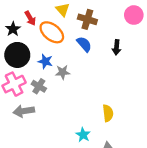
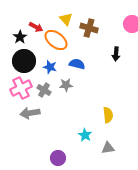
red arrow: (30, 18) -> (36, 27), turned -32
blue semicircle: (84, 44) -> (77, 64), moved, turned -35
gray star: (63, 72) -> (66, 85), moved

